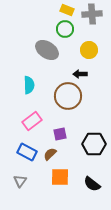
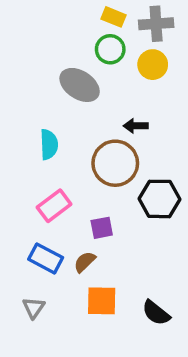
yellow circle: (89, 50) -> (153, 65), moved
black hexagon: (94, 144) -> (159, 199), moved

